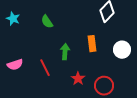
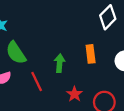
green semicircle: (47, 22) -> (16, 53), moved, size x1.5

